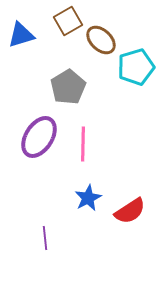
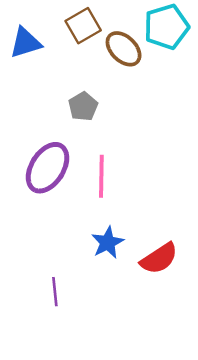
cyan pentagon: (136, 67) -> (166, 27), moved
gray pentagon: (68, 87) -> (83, 106), size x0.7

